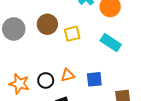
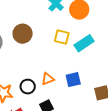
yellow square: (72, 34) -> (62, 37), moved, turned 35
cyan rectangle: (111, 43) -> (84, 43), turned -60

